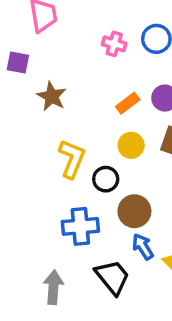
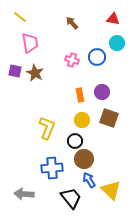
brown star: (52, 96) -> (35, 73), moved
orange rectangle: (128, 103) -> (80, 95), turned -64
black circle: (106, 179) -> (75, 141), moved
gray arrow: (53, 287) -> (24, 194), moved, turned -90

